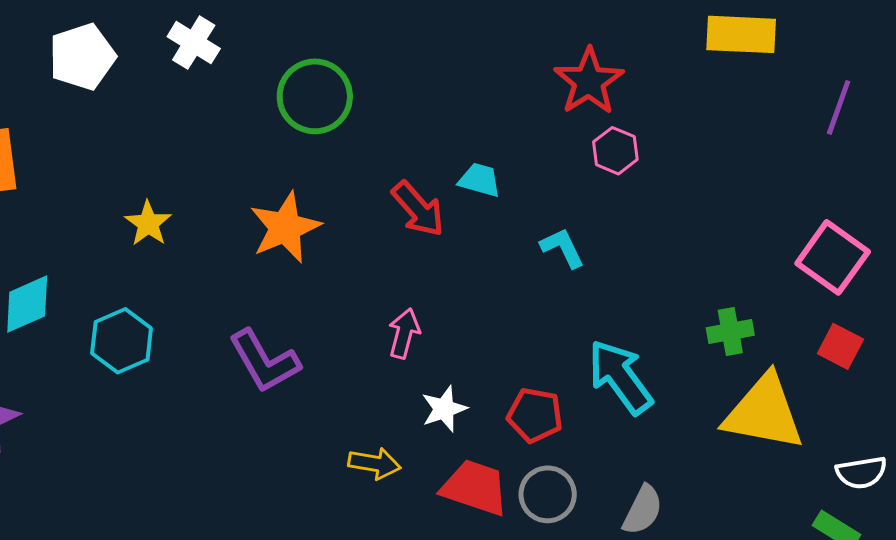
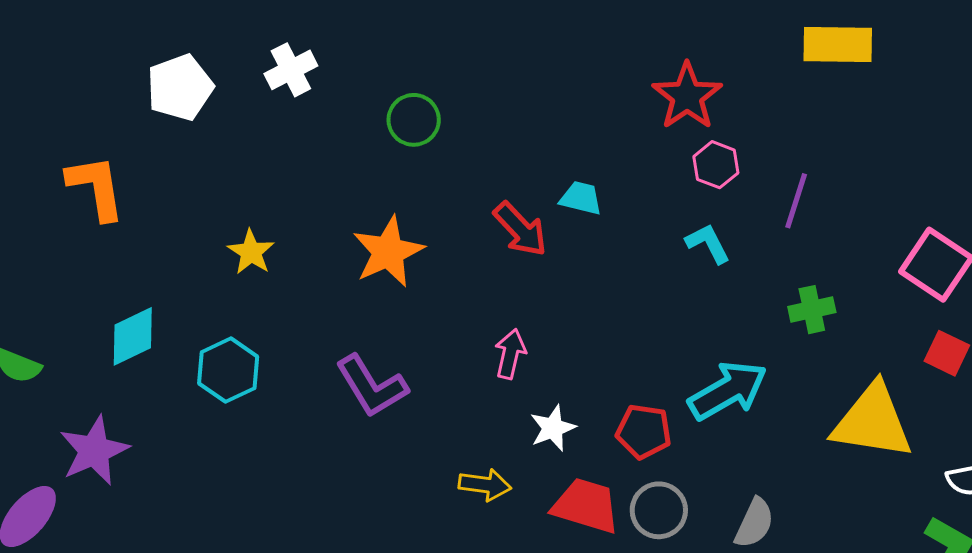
white cross: (194, 43) -> (291, 70), turned 33
green circle: (315, 96) -> (414, 120), size x0.7
purple line: (839, 107) -> (796, 201), moved
cyan L-shape: (562, 248) -> (708, 243), moved
green cross: (730, 332) -> (812, 310), moved
cyan arrow: (620, 377) -> (728, 391), turned 98

